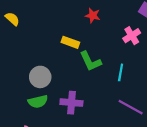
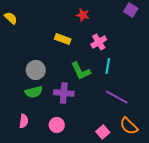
pink cross: (132, 36) -> (99, 42), moved
green L-shape: (90, 61) -> (81, 71), moved

